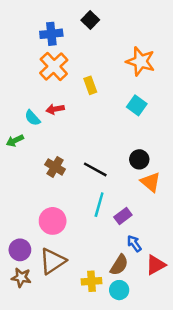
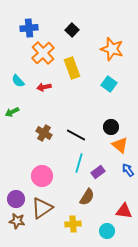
black square: (90, 20) -> (72, 30), moved
blue cross: (51, 34) -> (29, 28), moved
yellow rectangle: (90, 85) -> (72, 68), size x1.5
cyan semicircle: (32, 118) -> (18, 81), moved
blue arrow: (134, 244) -> (128, 170), moved
brown semicircle: (119, 265) -> (87, 197), moved
red triangle: (156, 265) -> (124, 211), turned 36
cyan circle: (119, 290) -> (107, 231), moved

